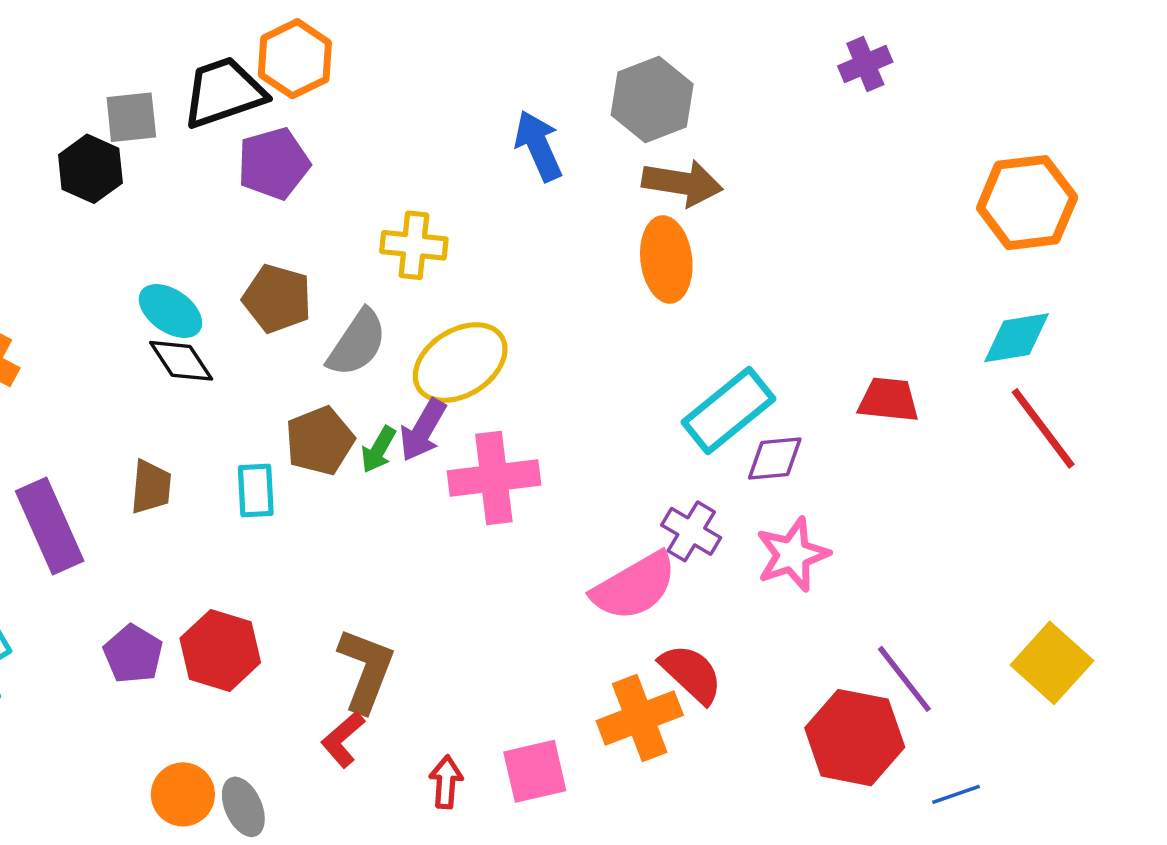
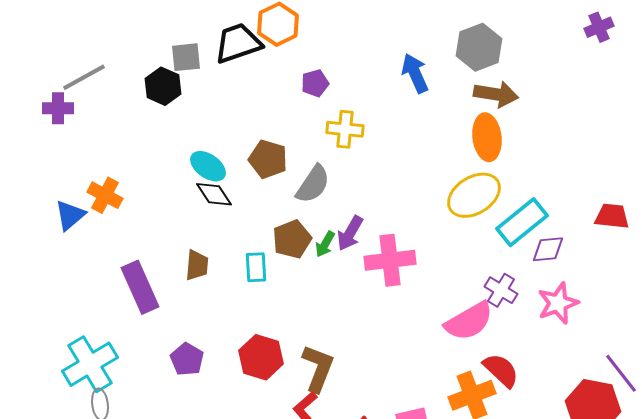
purple pentagon: (274, 164) -> (315, 83), moved, size x0.7
yellow ellipse: (460, 363) -> (474, 195), moved
red hexagon: (220, 650) -> (261, 357), moved

